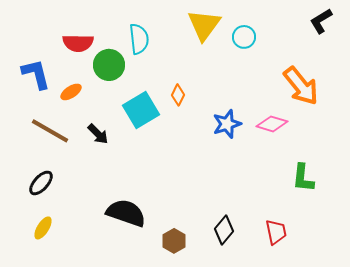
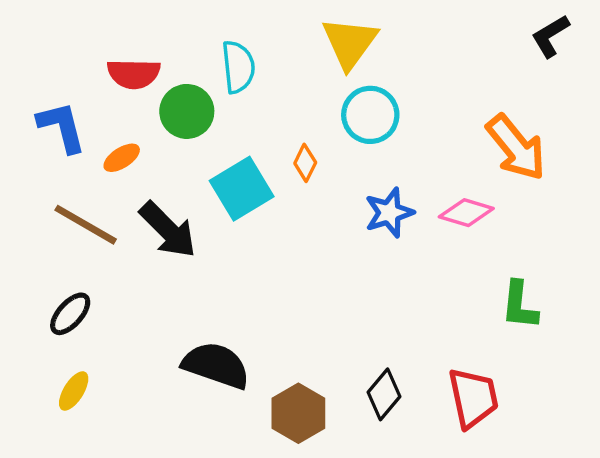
cyan circle: (244, 37) -> (370, 115), moved, size x1.4
black arrow: (98, 134) -> (168, 230), size x1.6
red trapezoid: (276, 232) -> (473, 398), size x1.4
brown hexagon: (174, 241) -> (298, 413), size x1.4

